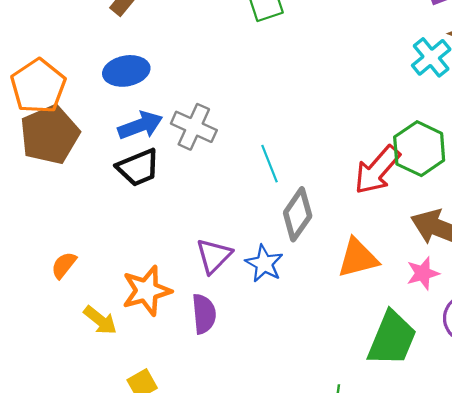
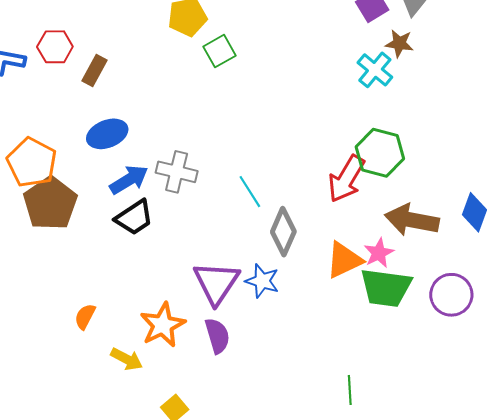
purple triangle: (214, 256) -> (216, 283), size x1.4
pink star: (423, 273) -> (379, 253), moved
green trapezoid: (392, 339) -> (386, 288), moved, turned 86

